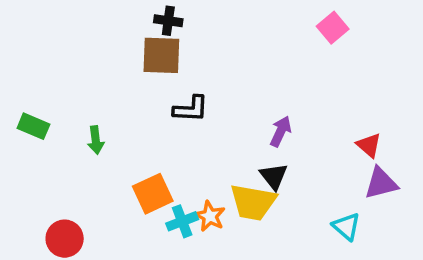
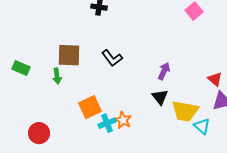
brown square: (161, 55) -> (69, 55), moved
black L-shape: (191, 109) -> (112, 58), turned 50
yellow trapezoid: (253, 202) -> (185, 111), moved

